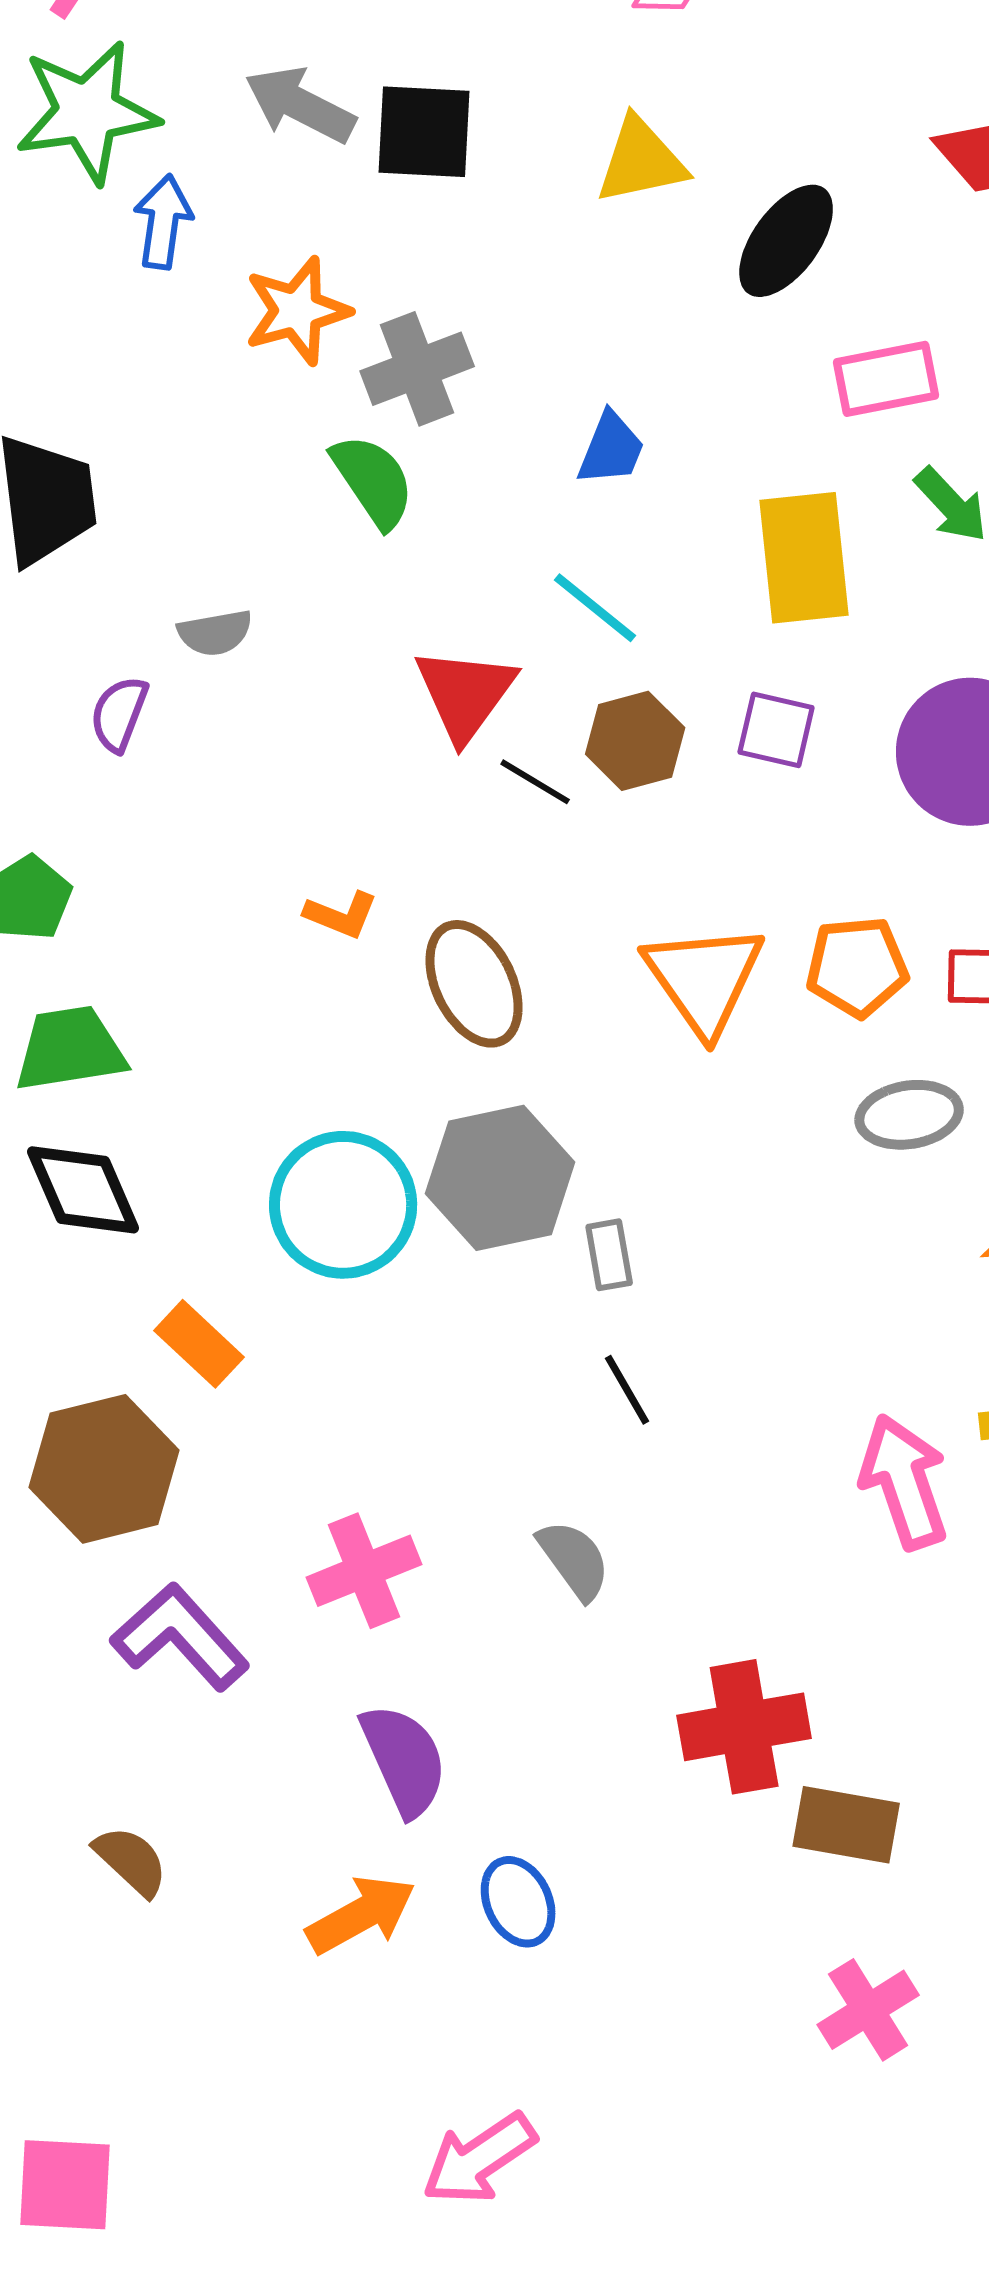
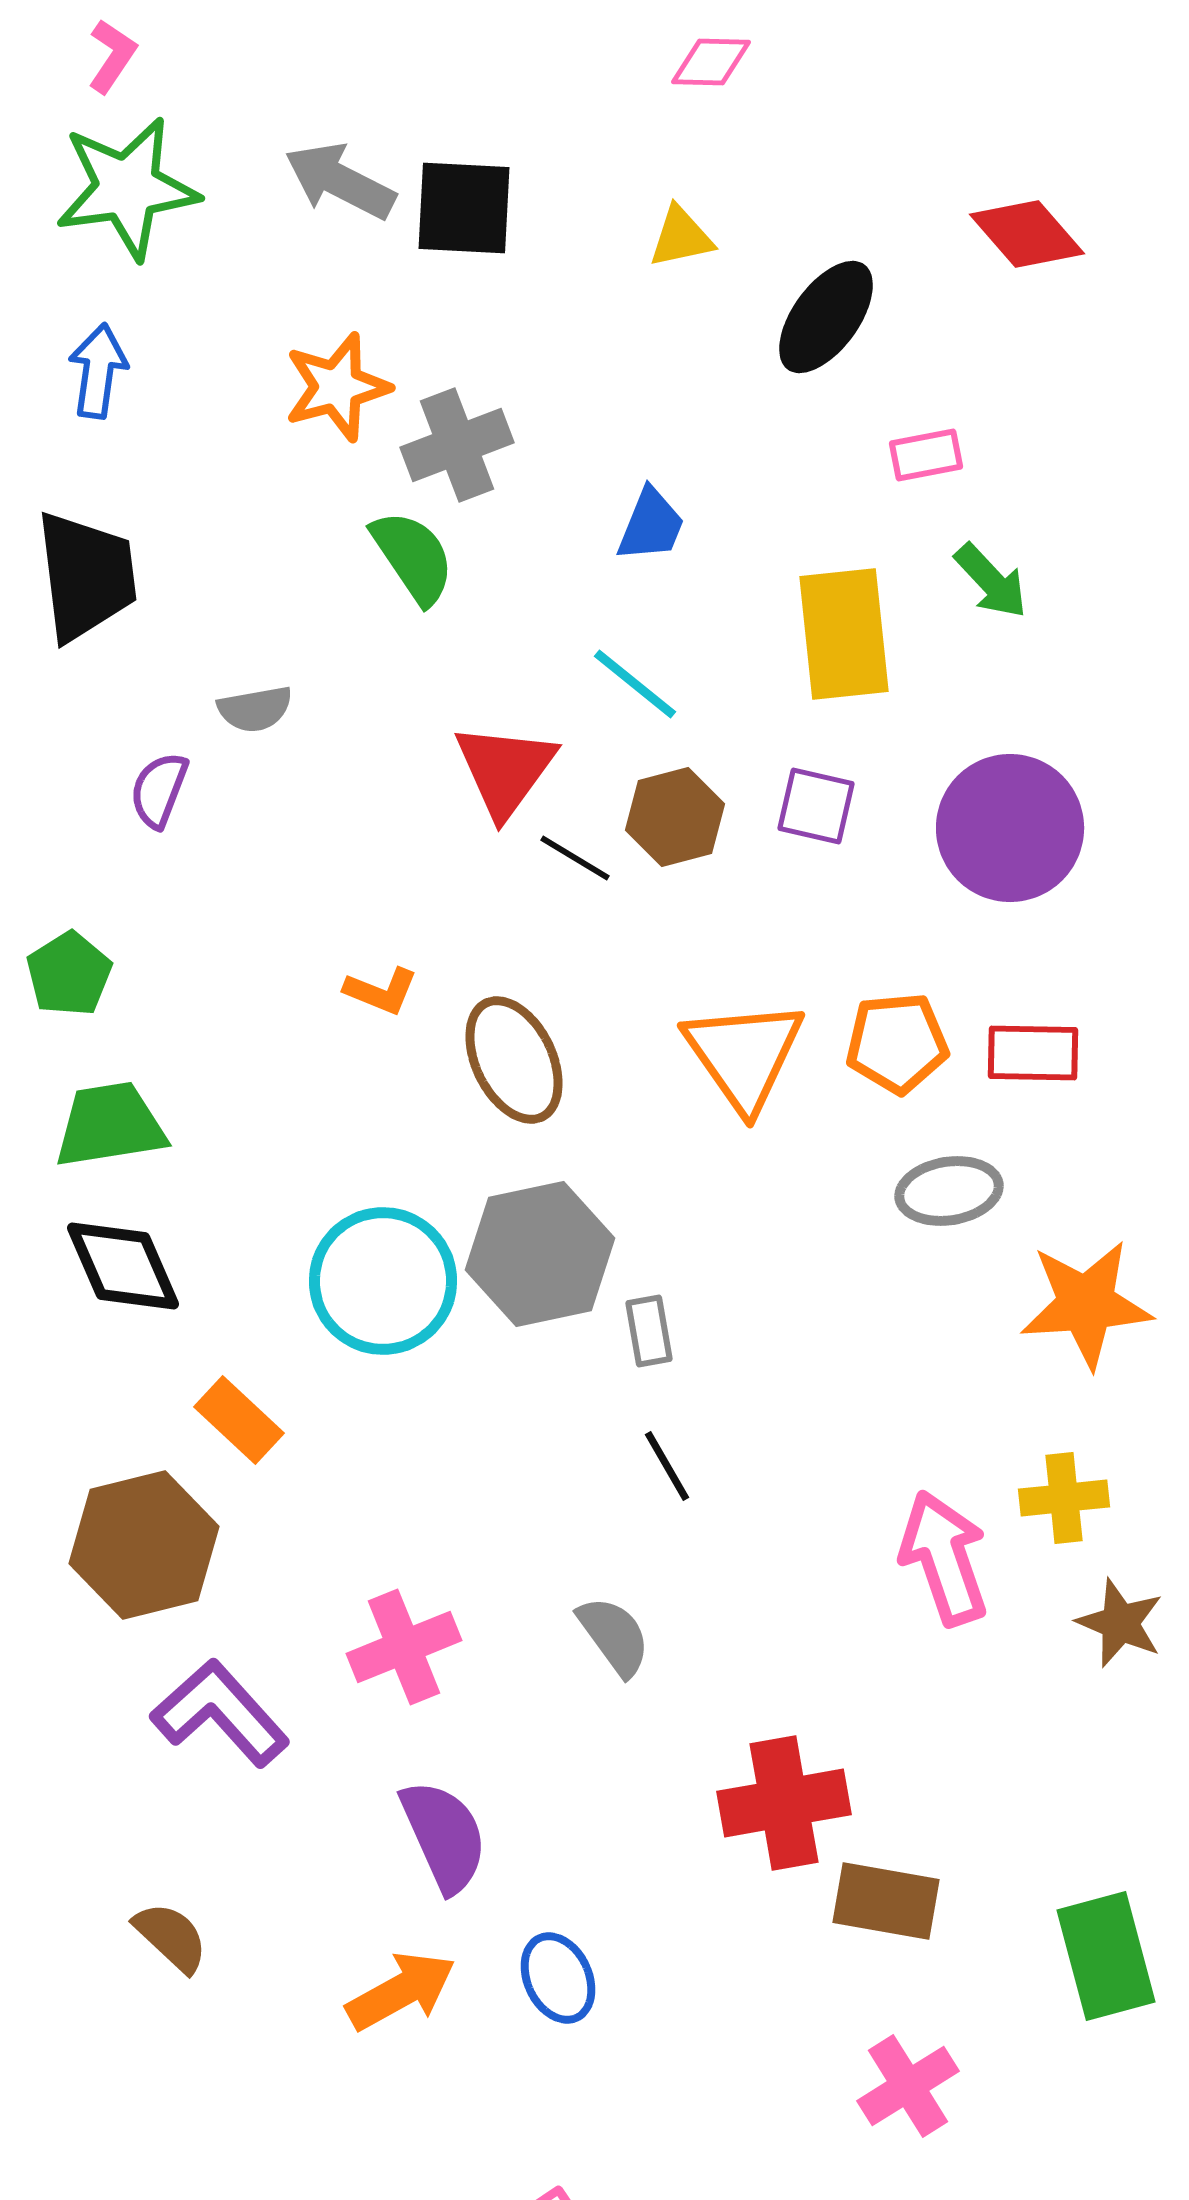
yellow triangle: (641, 161) -> (681, 237), size x0.7
blue arrow: (163, 222) -> (98, 371), moved
pink rectangle: (886, 379) -> (926, 455), size x0.7

